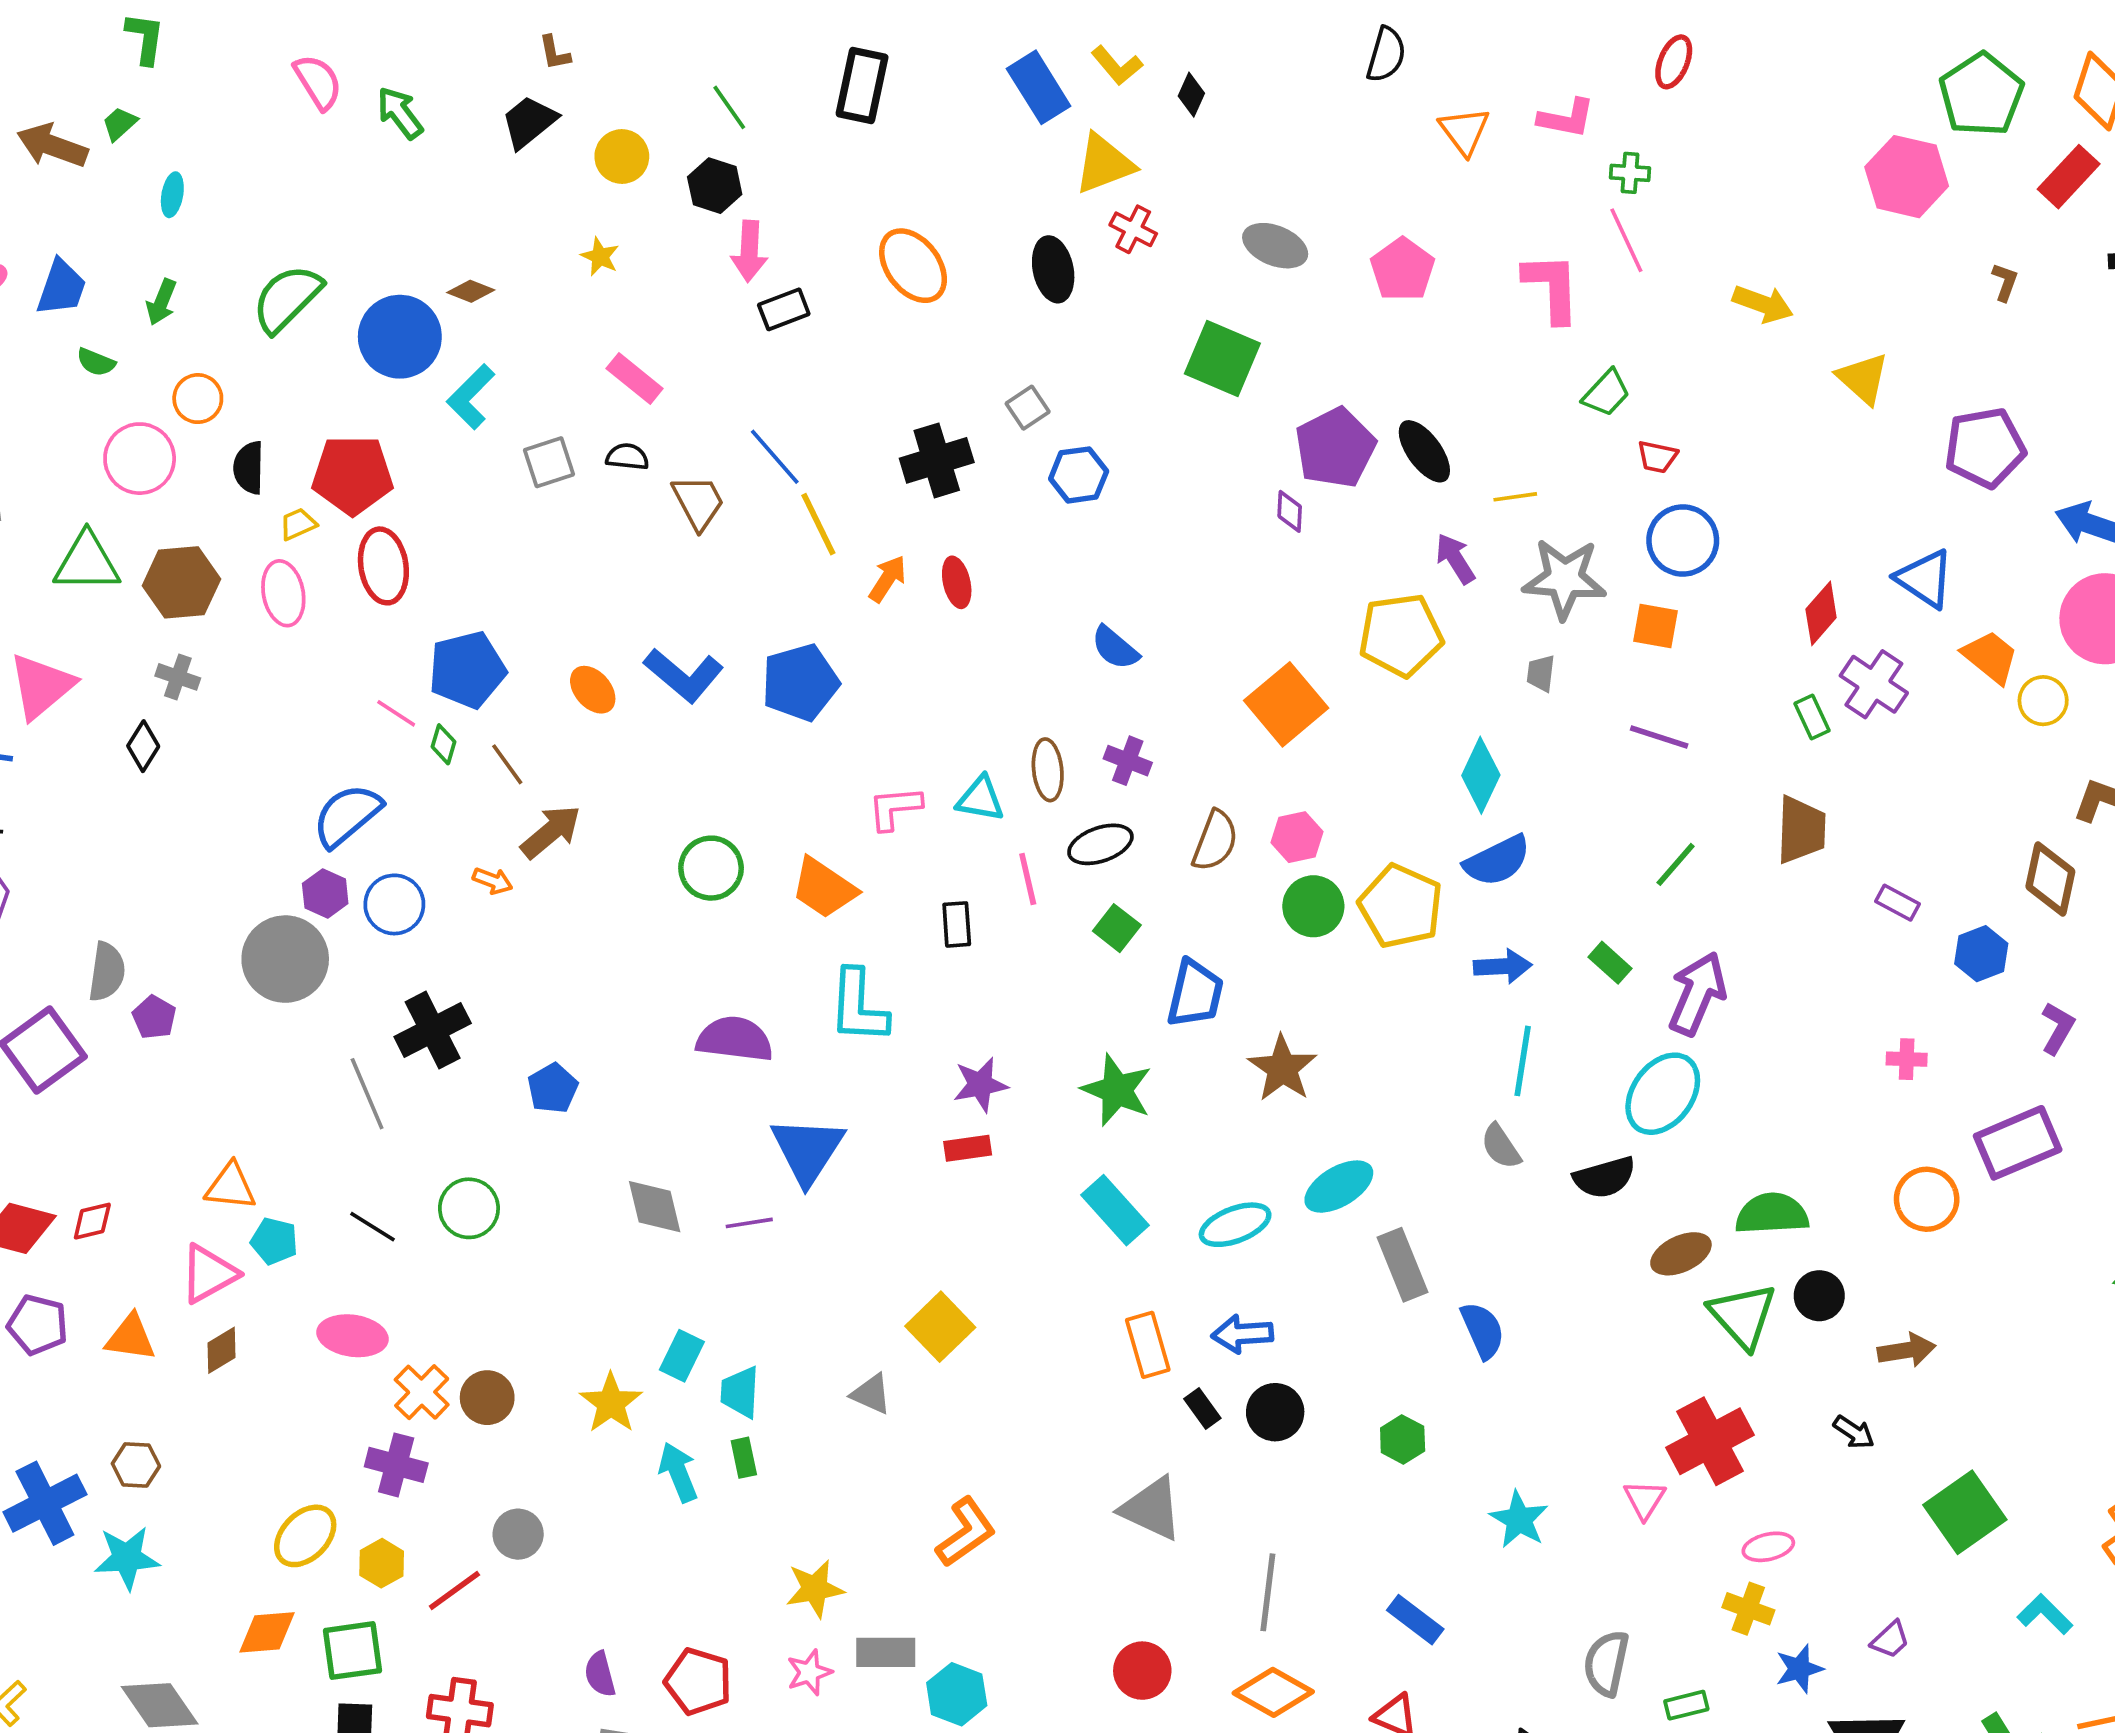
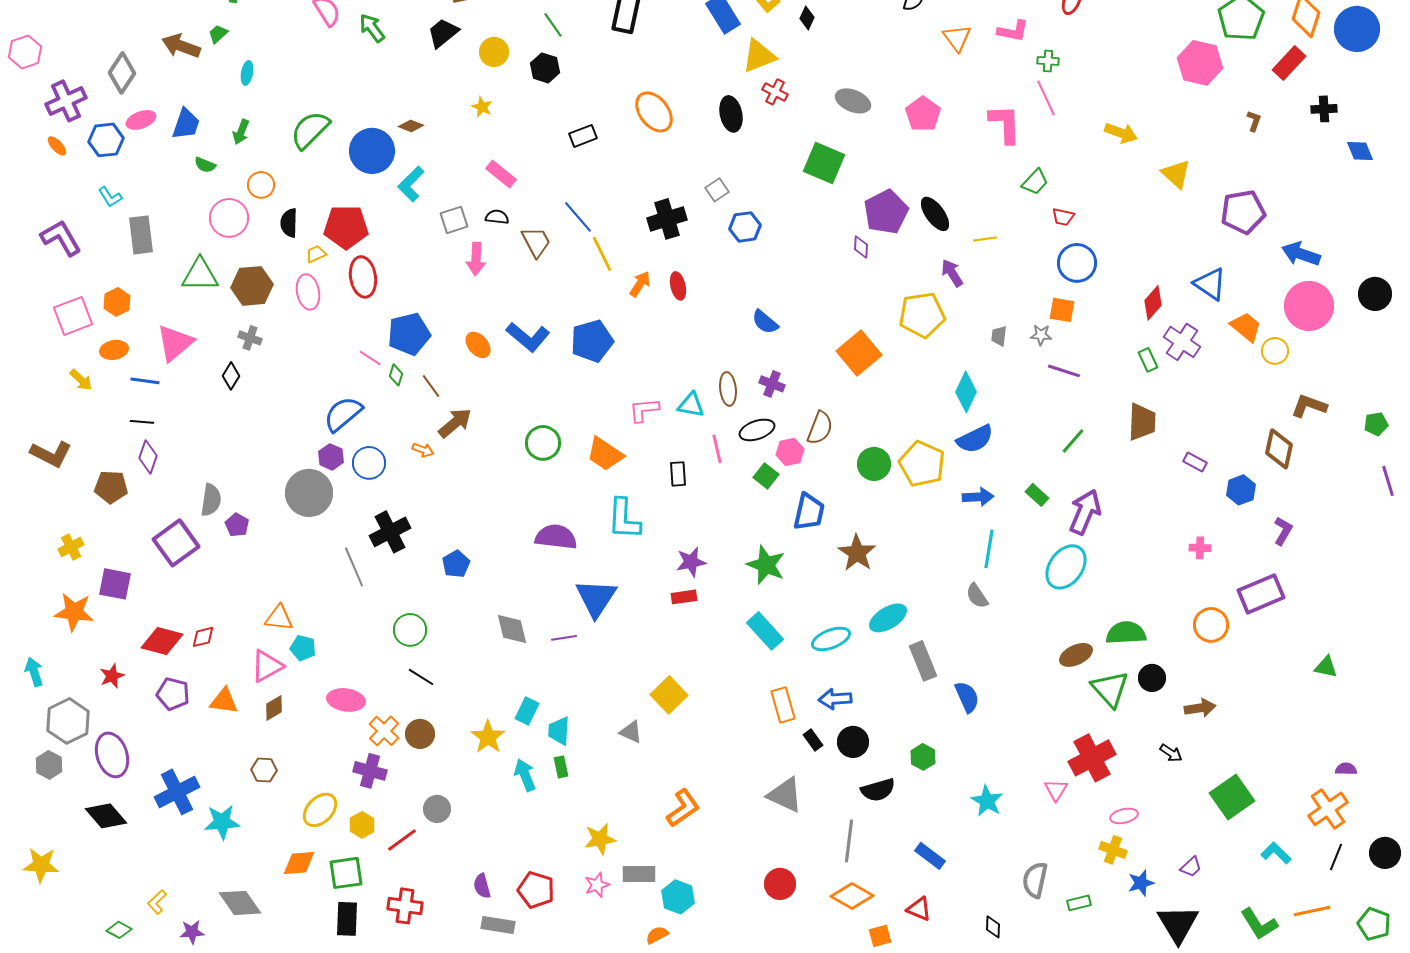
pink arrow: (749, 251) -> (476, 259), moved
gray star: (1564, 579) -> (1041, 335), moved, size x0.5
pink hexagon: (1297, 837) -> (790, 452), moved
black semicircle: (1605, 1177) -> (878, 790), moved
black line: (373, 1227) -> (421, 677), moved
brown hexagon: (136, 1465) -> (264, 770), moved

